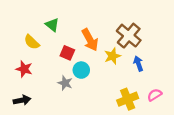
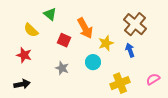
brown cross: (129, 36) -> (135, 24), moved
cyan circle: (81, 70) -> (93, 62), moved
pink semicircle: (155, 95) -> (153, 79), moved

